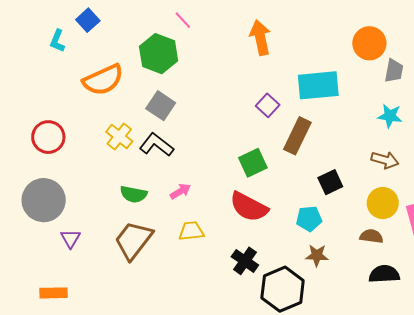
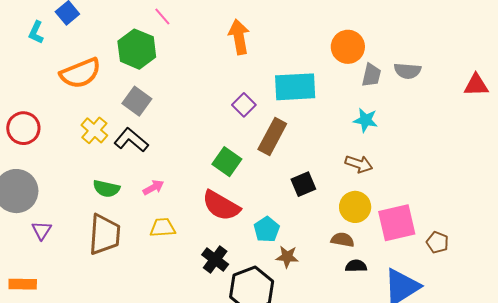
green square: (253, 163) -> (227, 162), turned -32
cyan pentagon: (309, 219) -> (267, 229), moved, turned -30
brown trapezoid: (133, 240) -> (105, 235), turned 144
black semicircle: (384, 274) -> (356, 266), moved, size x0.7

